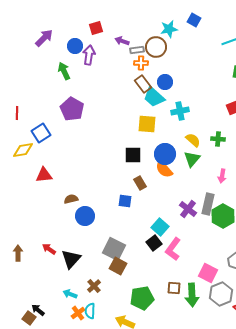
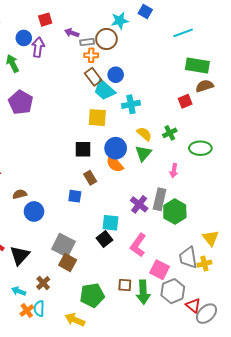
green cross: (218, 139) -> (170, 133), turned -32
cyan square: (160, 227) -> (111, 223), turned -36
pink L-shape: (173, 249) -> (138, 245), moved

